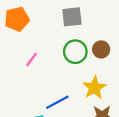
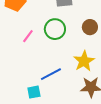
green circle: (75, 52) -> (55, 29), moved

